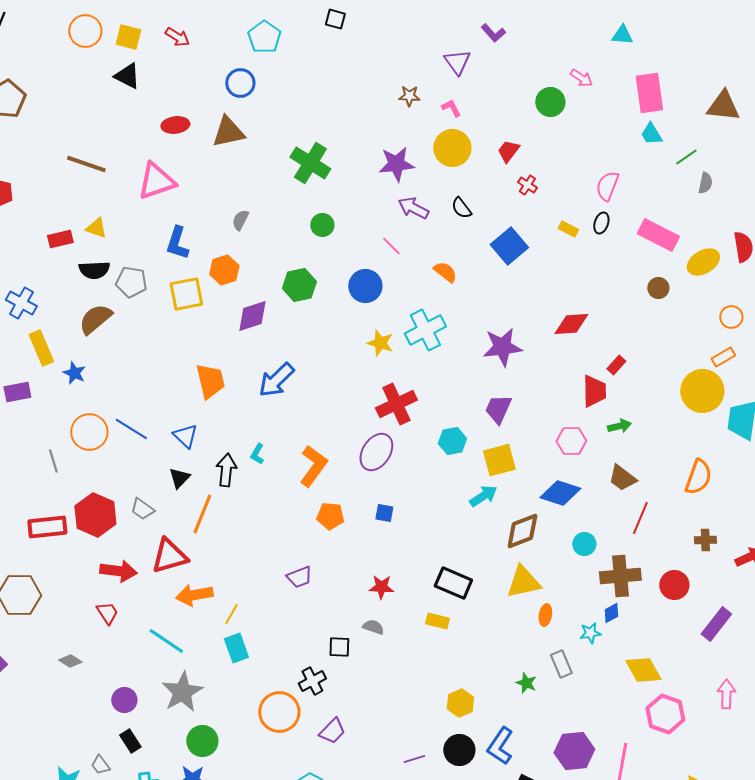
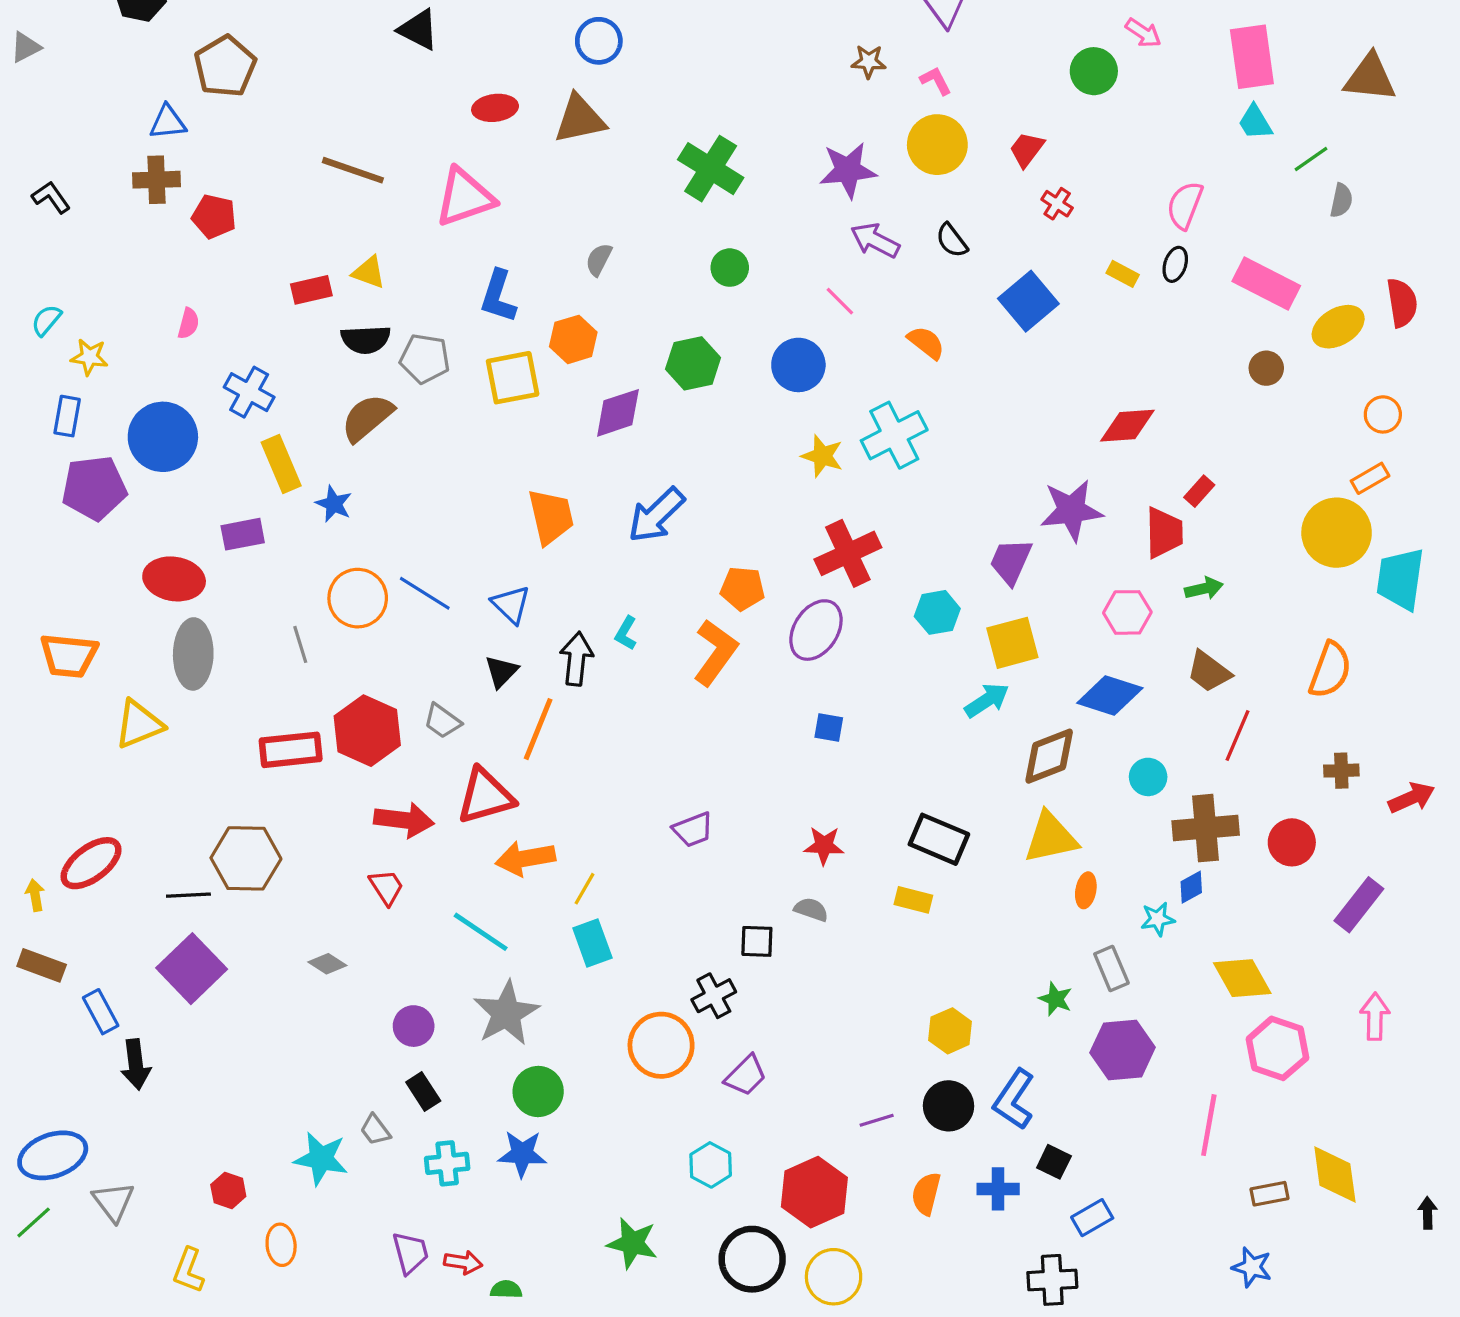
purple star: (502, 347) -> (1071, 510), moved
orange pentagon: (330, 516) -> (743, 589), moved
purple hexagon: (574, 751) -> (1123, 1050), moved

